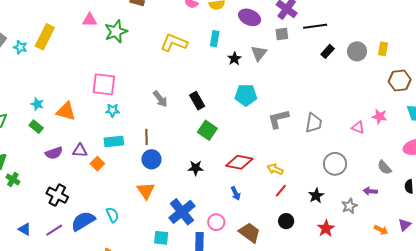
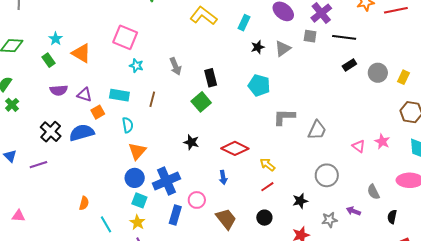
cyan star: (112, 110) -> (136, 66), moved
green square: (207, 130) -> (201, 102), moved
blue circle: (151, 159) -> (135, 178), moved
cyan semicircle: (112, 215) -> (128, 125), moved
blue semicircle: (83, 221) -> (82, 133), moved

